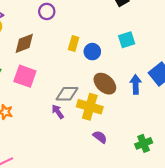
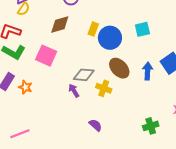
brown diamond: (24, 43) -> (60, 24), moved
blue circle: (92, 52) -> (110, 38), size x1.5
yellow cross: (90, 107) -> (104, 88), size x0.7
purple semicircle: (100, 137) -> (95, 125), moved

